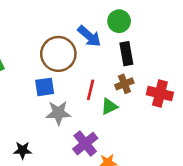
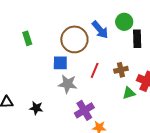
black rectangle: (126, 54) -> (137, 39), moved
green triangle: (109, 106) -> (129, 93), moved

